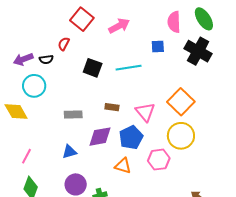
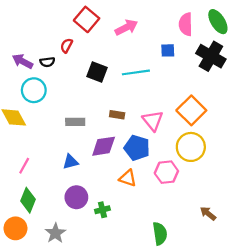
purple arrow: (23, 59) -> (23, 61), turned 48
blue pentagon: (131, 138) -> (137, 148), turned -30

